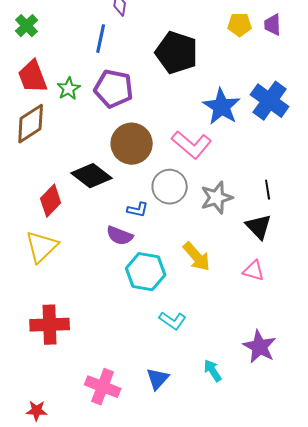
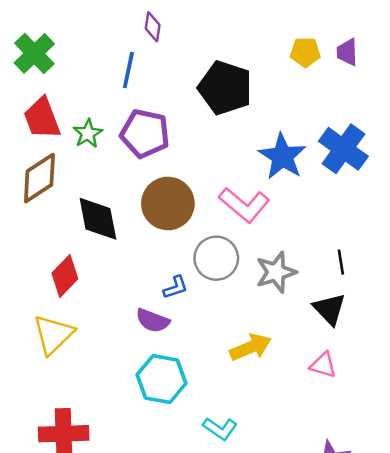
green cross: (27, 26) -> (34, 53), size x1.4
black diamond: (92, 176) -> (98, 219), moved, turned 42
blue L-shape: (138, 210) -> (176, 287), turned -30
yellow arrow: (197, 257) -> (251, 347), turned -72
cyan hexagon: (146, 272) -> (162, 379), moved

